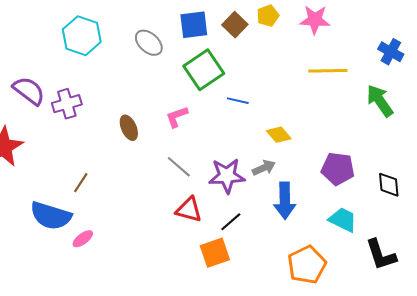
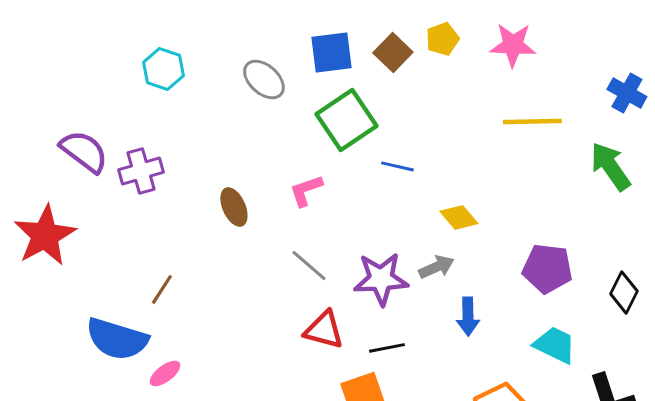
cyan hexagon: (82, 36) -> (163, 69), size x0.7
black diamond: (389, 185) -> (624, 292), turned 32
blue arrow: (285, 201) -> (468, 316), size x0.7
black line: (231, 222) -> (387, 348), turned 30

